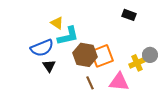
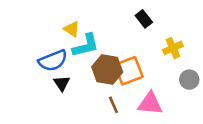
black rectangle: (129, 15) -> (144, 19), moved, turned 32
gray circle: (150, 55) -> (189, 80), moved
yellow cross: (137, 63) -> (173, 48), moved

